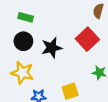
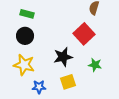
black star: (52, 48) -> (63, 57), moved

